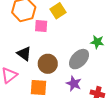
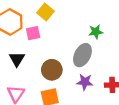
black triangle: (24, 54) -> (17, 59), moved, turned 42

